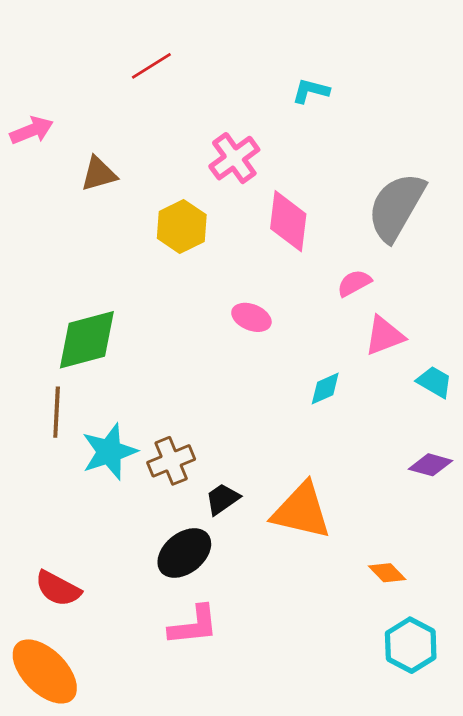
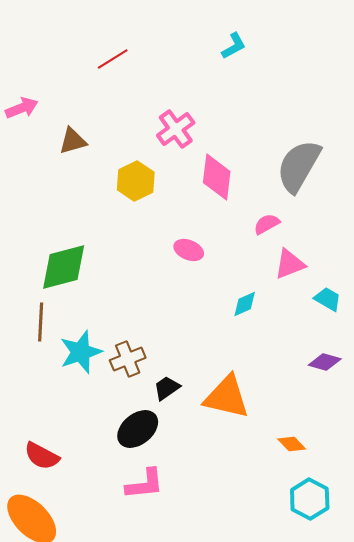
cyan L-shape: (311, 91) -> (234, 46), moved, turned 136

